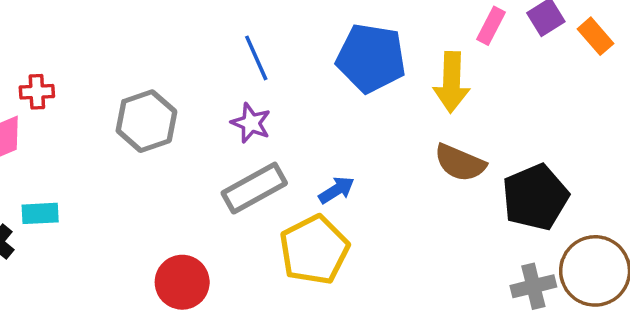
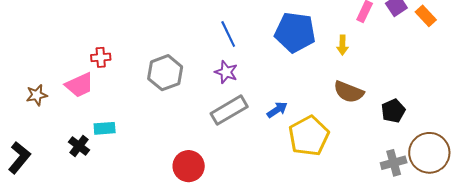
yellow arrow: (452, 82) -> (342, 45), size x0.6
black pentagon: (535, 197) -> (393, 111), size x0.6
yellow pentagon: (314, 250) -> (309, 136), moved

